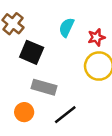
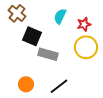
gray rectangle: (44, 87) -> (48, 54), moved

